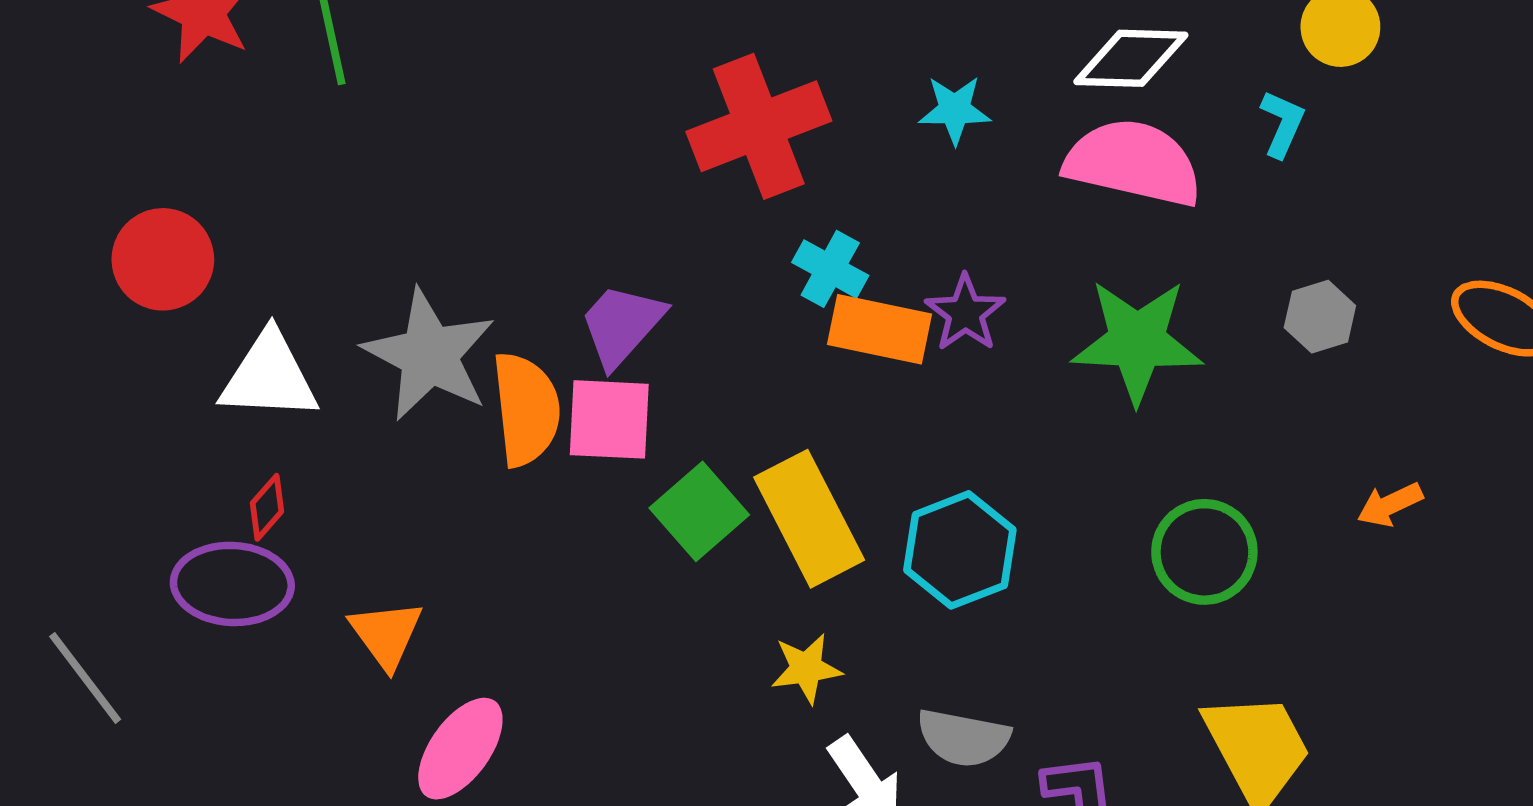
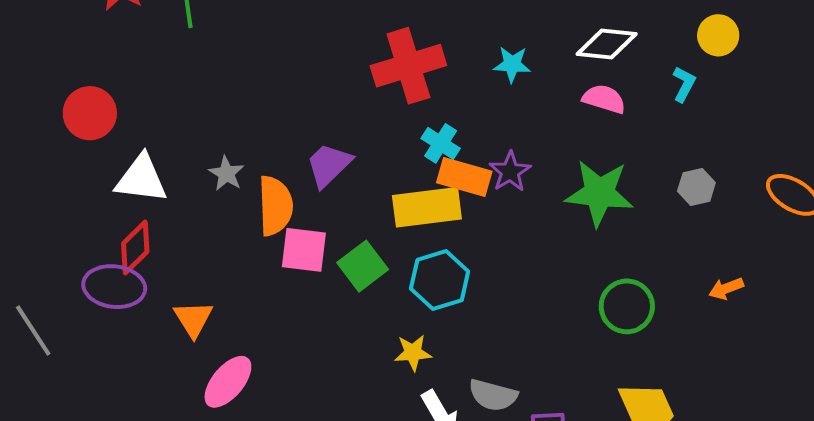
pink semicircle: (1133, 163) -> (604, 99), size x0.6
gray star: (429, 355) -> (226, 174), size x0.5
pink square: (609, 419) -> (304, 250), moved
red diamond: (267, 507) -> (135, 248), size x1.6
yellow rectangle: (809, 519) -> (427, 207), moved, turned -74
cyan hexagon: (960, 550) -> (440, 280), moved

